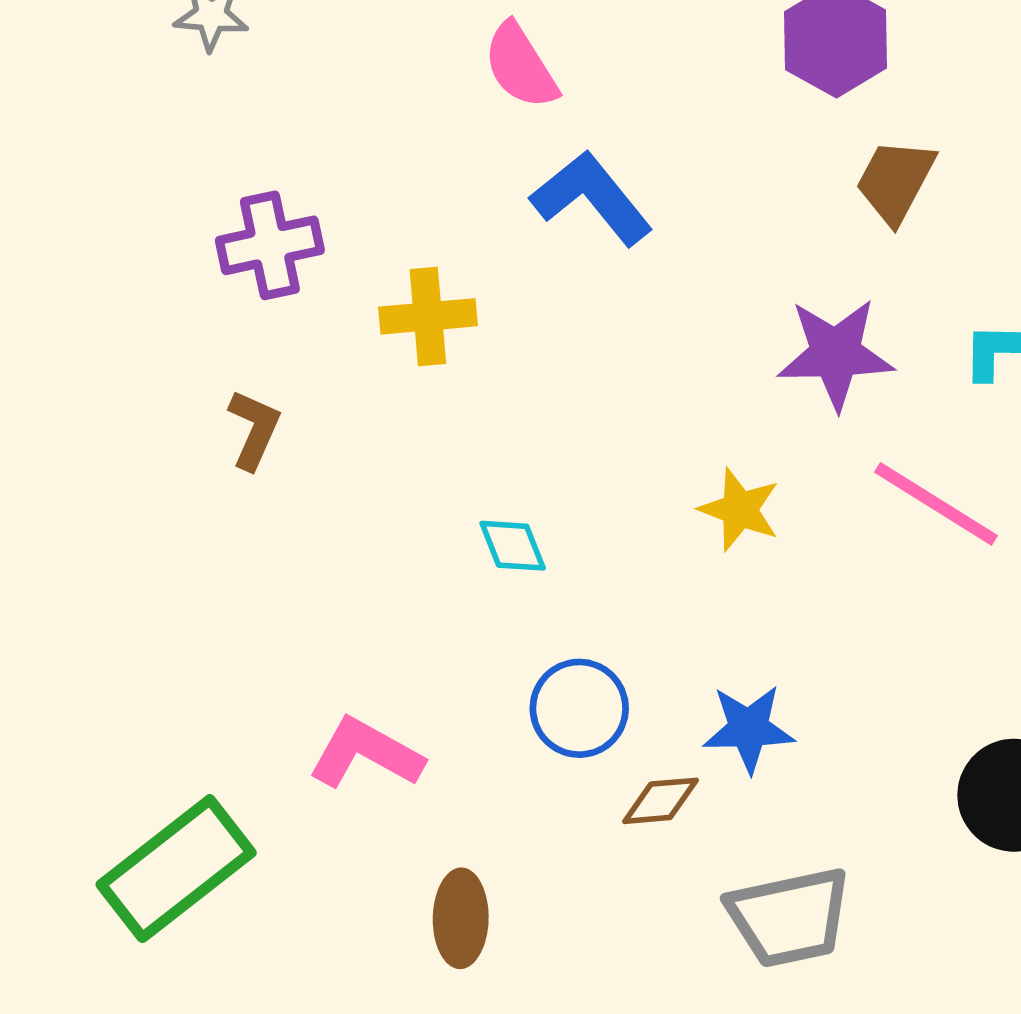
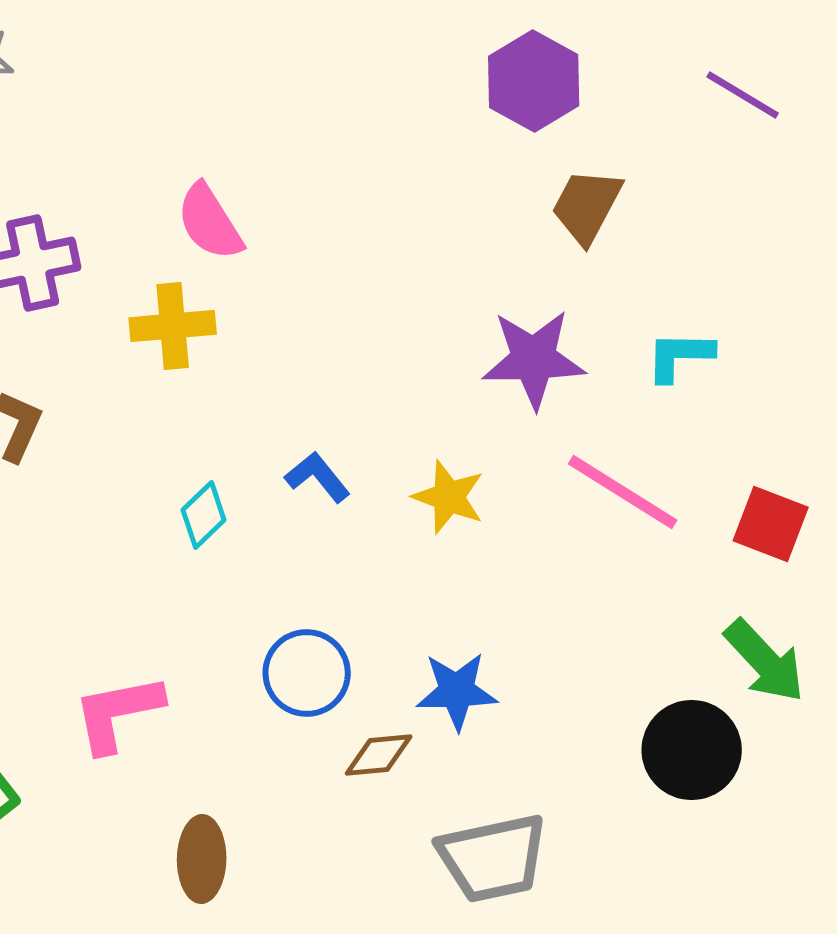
pink semicircle: (521, 66) -> (210, 222), moved
blue L-shape: (592, 198) -> (318, 477), moved, size x0.6
cyan diamond: (513, 546) -> (204, 515), moved, turned 68
pink L-shape: (366, 753) -> (118, 713), turned -40

